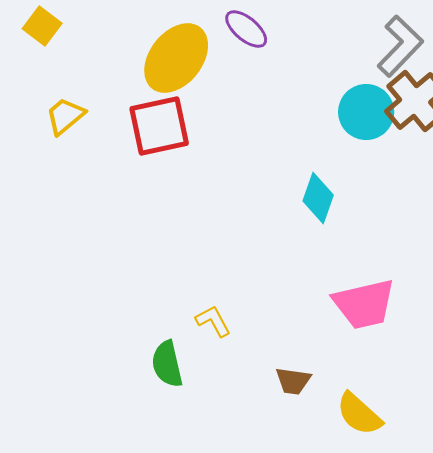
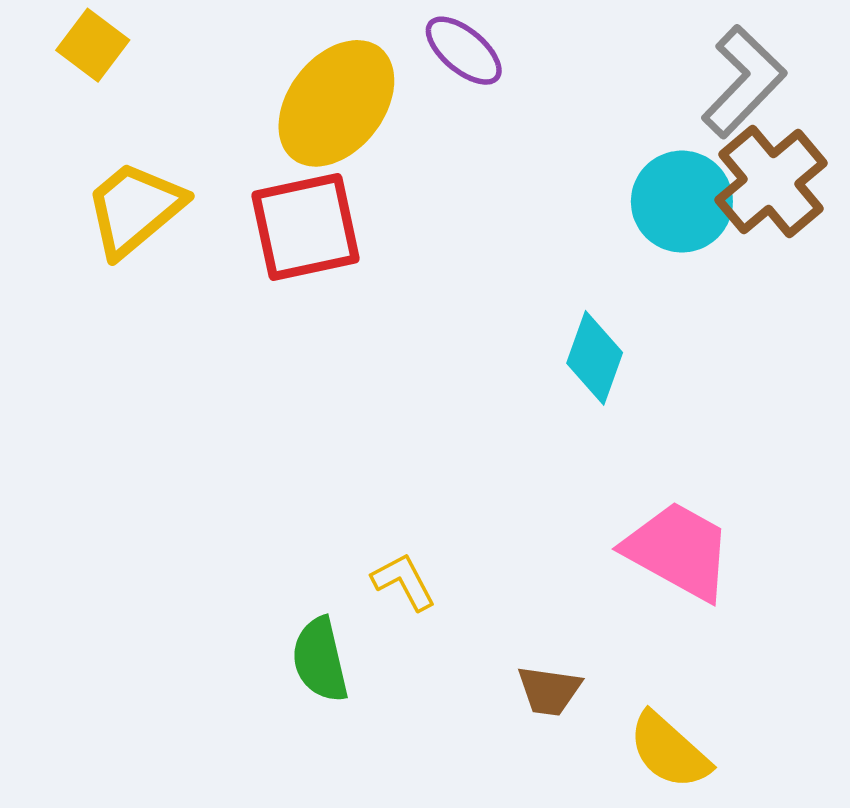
yellow trapezoid: (65, 116) -> (135, 209), size x1.4
pink trapezoid: (364, 304) -> (678, 551), turned -138

